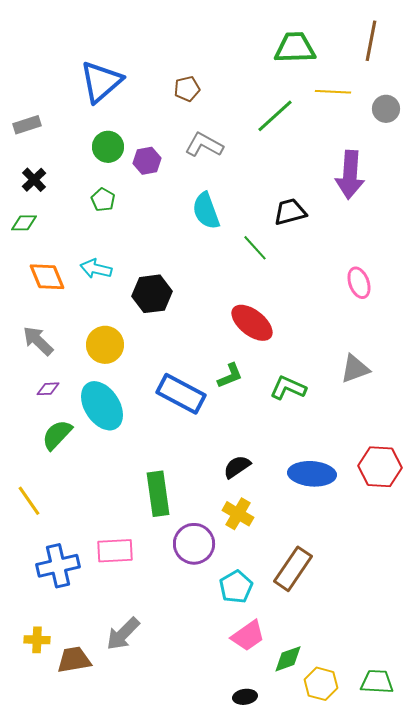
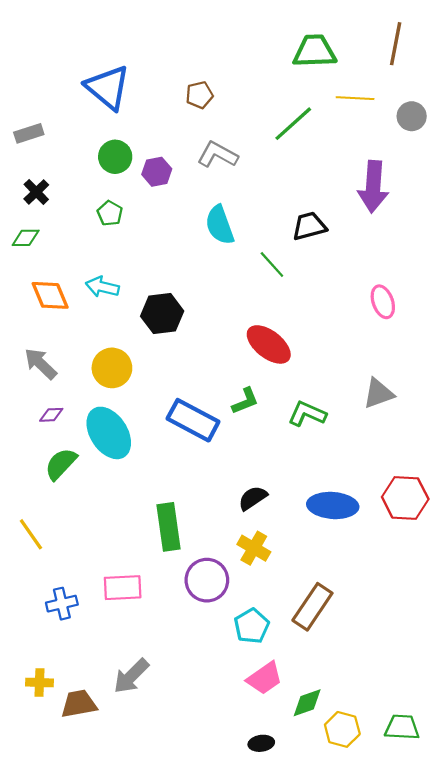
blue triangle: (101, 82) -> (108, 87), turned -39
blue cross: (58, 566) -> (62, 604), size x0.7

